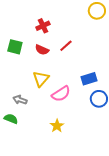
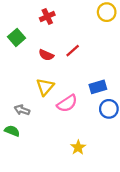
red cross: (43, 26) -> (47, 16), moved
green square: (15, 47) -> (16, 37), moved, turned 35
yellow star: (57, 126) -> (78, 147), moved

